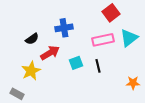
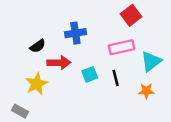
cyan triangle: (129, 38) -> (151, 61), moved
red arrow: (50, 53) -> (59, 63), turned 30
orange star: (133, 83) -> (146, 91), moved

